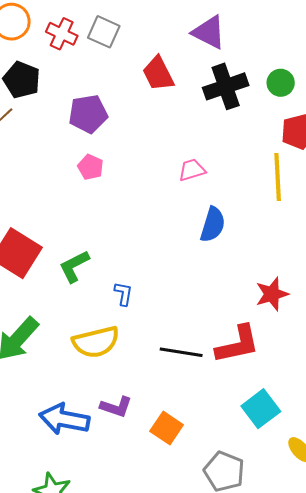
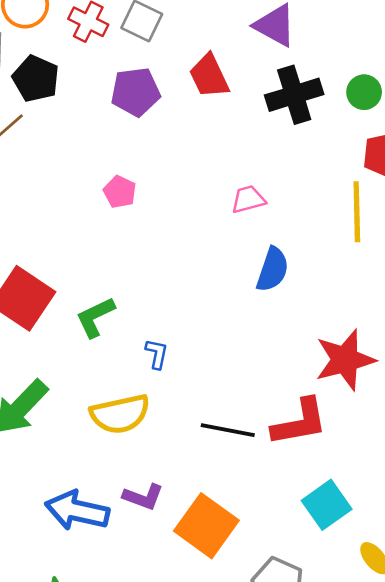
purple pentagon: (88, 114) -> (136, 92), moved
red star: (272, 294) -> (345, 360), size x1.4
orange square: (167, 428) -> (206, 526), size x1.5

